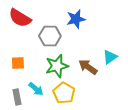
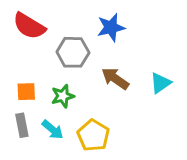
green star: (57, 66) -> (63, 96), moved, size x0.7
brown arrow: (88, 67) -> (115, 79), moved
gray rectangle: (17, 97) -> (22, 125), moved

